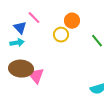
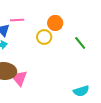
pink line: (34, 18) -> (17, 20), turned -48

